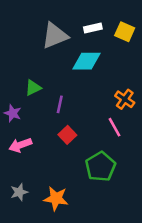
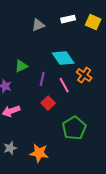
gray triangle: (55, 36) -> (38, 25), size x0.6
cyan diamond: (87, 61) -> (63, 58), moved, turned 55
orange cross: (125, 99) -> (84, 75), moved
pink line: (114, 127) -> (64, 85), moved

